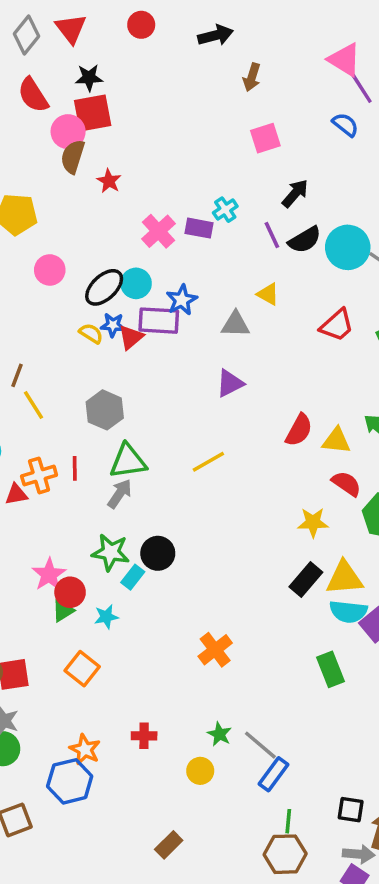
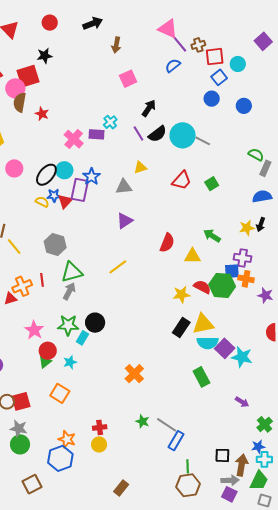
black star: (89, 78) -> (45, 56), moved
blue semicircle: (345, 125) -> (173, 66), turned -70
yellow triangle: (268, 294) -> (140, 167), turned -40
purple rectangle: (159, 321) -> (80, 190), turned -75
yellow triangle: (336, 441) -> (192, 256), moved
red semicircle: (346, 484) -> (202, 287), moved
pink star: (49, 575) -> (34, 330), moved
yellow circle: (200, 771) -> (99, 444), moved

